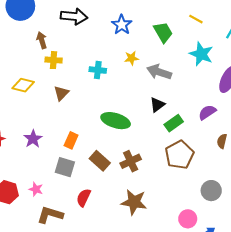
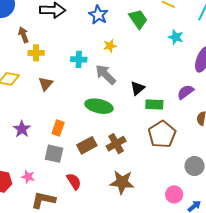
cyan star: (201, 54) -> (176, 37), size x0.7
gray arrow: (159, 72) -> (106, 75), moved, turned 30
green rectangle: (174, 123) -> (154, 105), turned 42
brown rectangle: (100, 161) -> (87, 145), turned -66
red semicircle: (84, 198) -> (74, 181), turned 126

